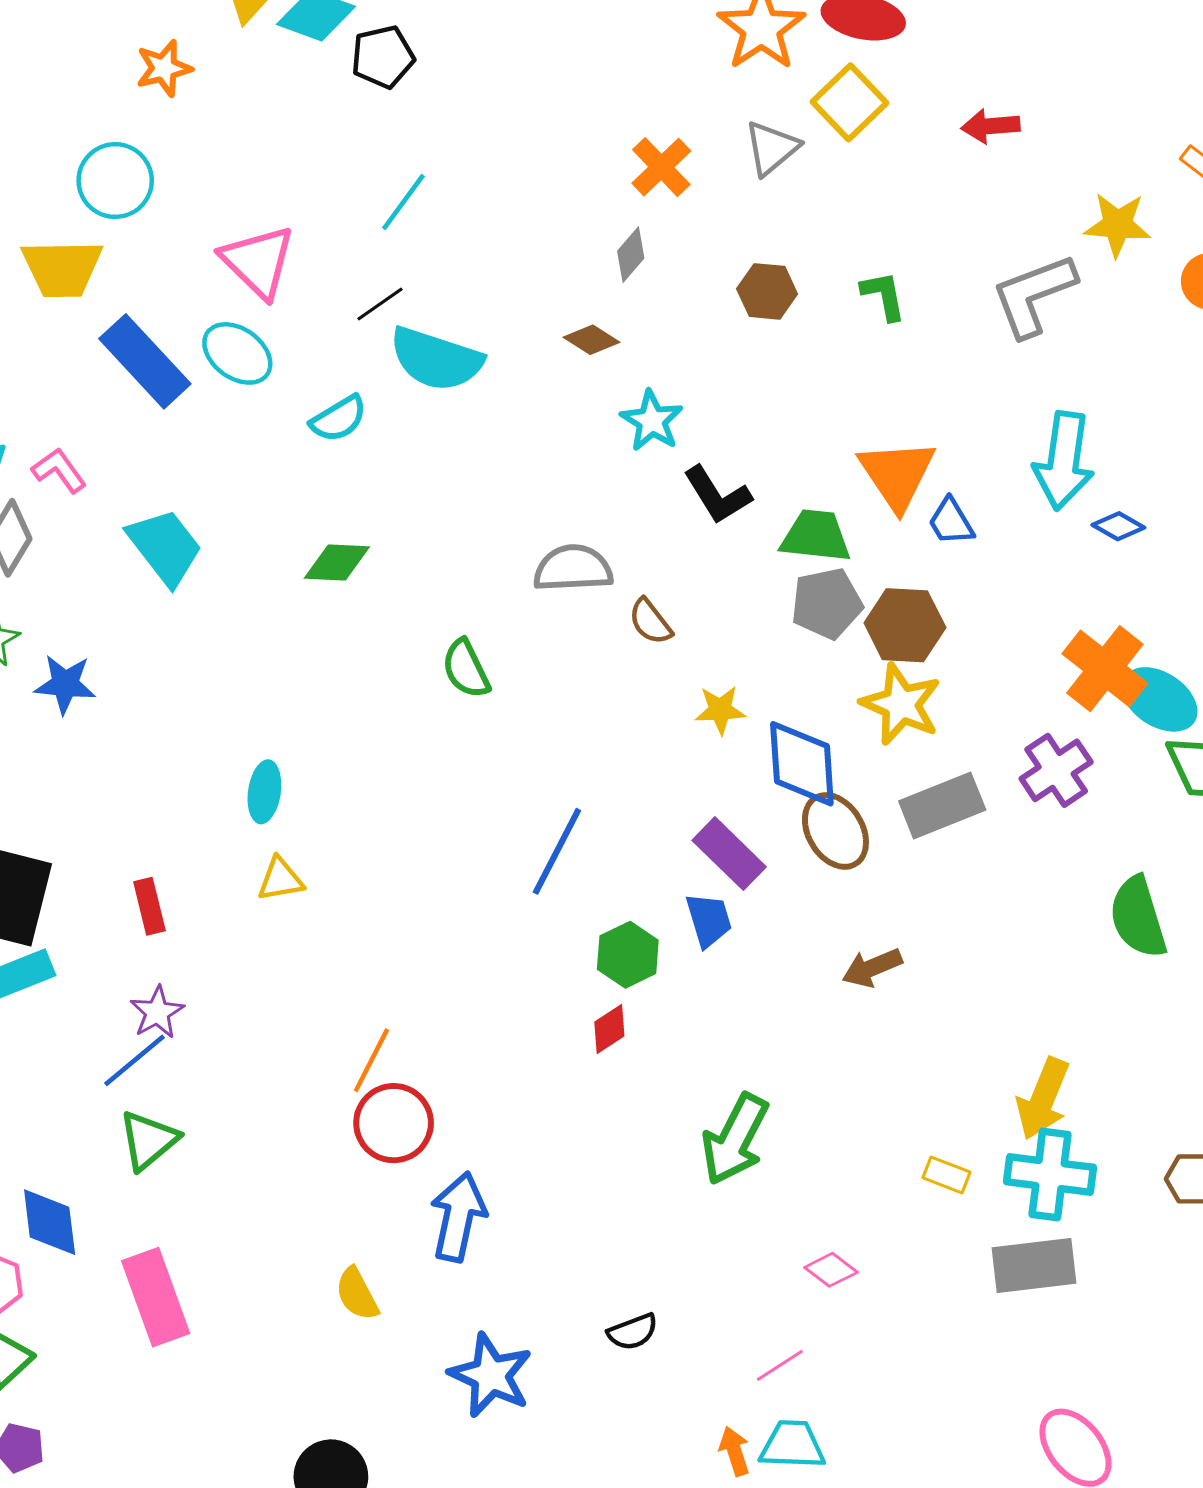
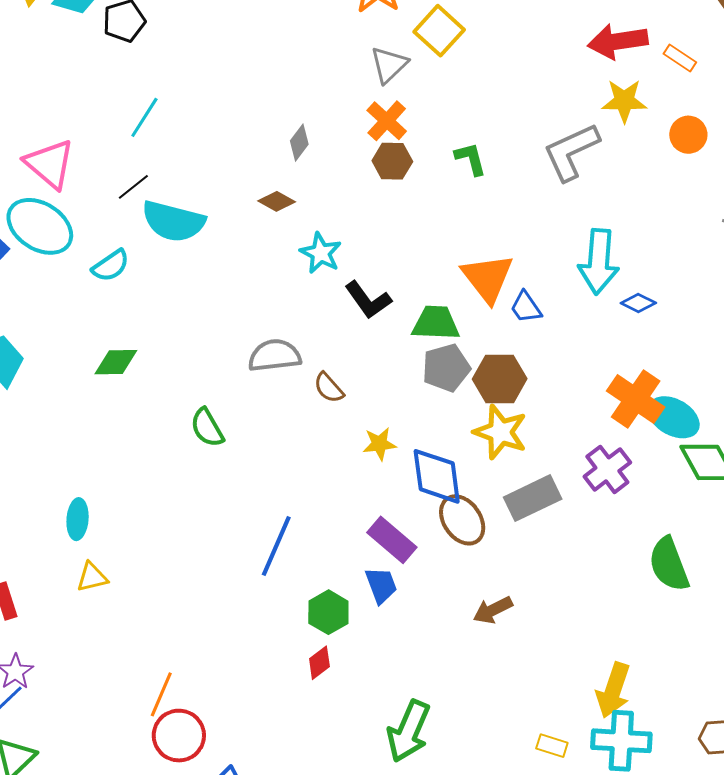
red arrow: (990, 126) -> (618, 41), moved, size x1.5
orange cross: (661, 167) -> (387, 121), moved
cyan ellipse: (237, 353) -> (40, 226), size x1.4

